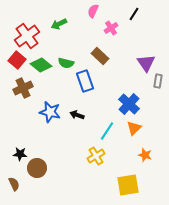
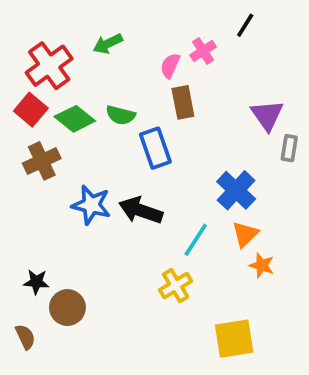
pink semicircle: (93, 11) -> (170, 66), moved
brown rectangle: (100, 56) -> (183, 102), turned 36
black arrow: (77, 115) -> (141, 210), size x1.6
orange star: (145, 155) -> (262, 265), moved

